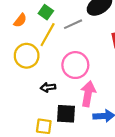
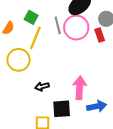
gray line: (73, 24) -> (58, 25), turned -72
pink circle: (75, 65) -> (76, 28), moved

